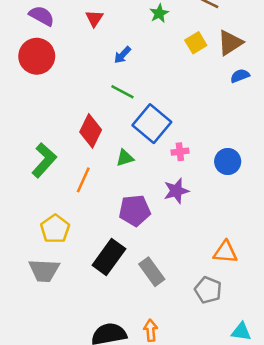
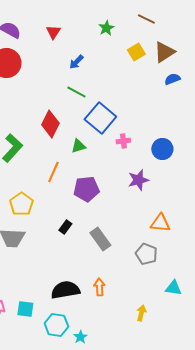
orange line: (83, 180) -> (53, 172), moved
purple star: (176, 191) -> (138, 180), moved
black rectangle: (109, 257) -> (65, 227), size x0.5

